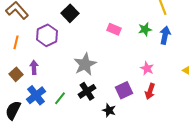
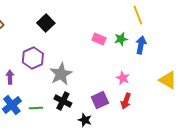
pink rectangle: (114, 29) -> (99, 39), moved
purple hexagon: (47, 35) -> (33, 58), moved
black cross: (87, 91) -> (63, 101), turned -30
green line: (60, 98) -> (36, 108), turned 48

